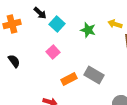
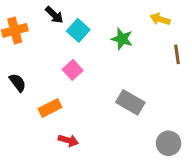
yellow arrow: (115, 24) -> (160, 19), moved
orange rectangle: (69, 79) -> (50, 108), moved

